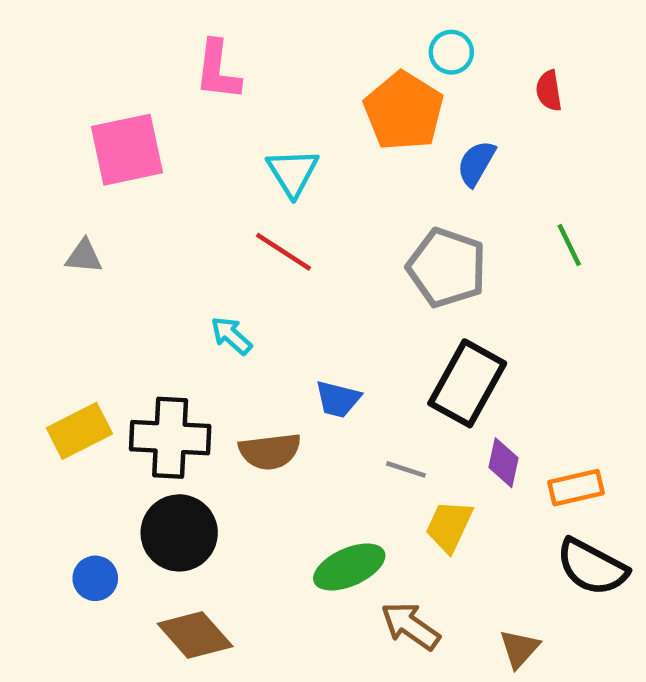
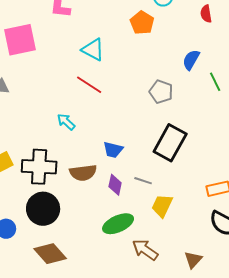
orange pentagon: (404, 111) -> (142, 23), size x0.7
blue semicircle: (476, 163) -> (191, 60), moved
cyan triangle: (293, 172) -> (93, 50), turned -30
gray pentagon: (447, 268) -> (161, 92), size x0.7
purple diamond: (503, 463) -> (115, 185), moved

